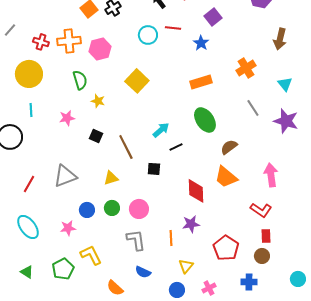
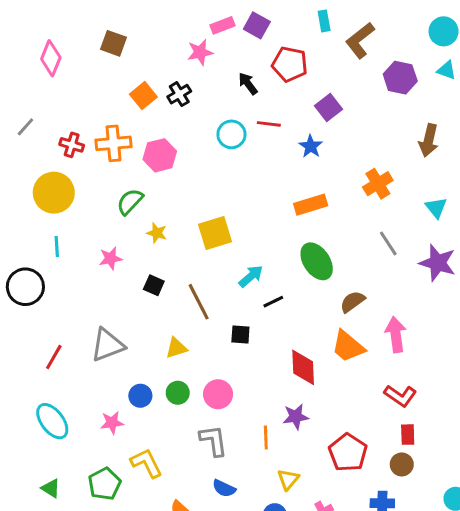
green semicircle: (80, 80) -> (130, 202), turned -120
yellow square: (137, 81) -> (215, 233), moved, turned 30
pink arrow: (271, 175) -> (396, 335), moved

